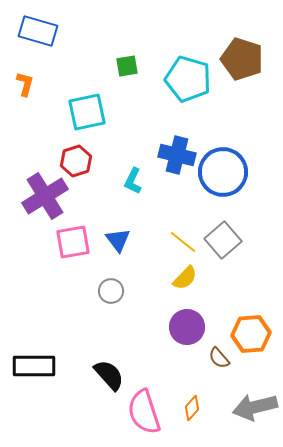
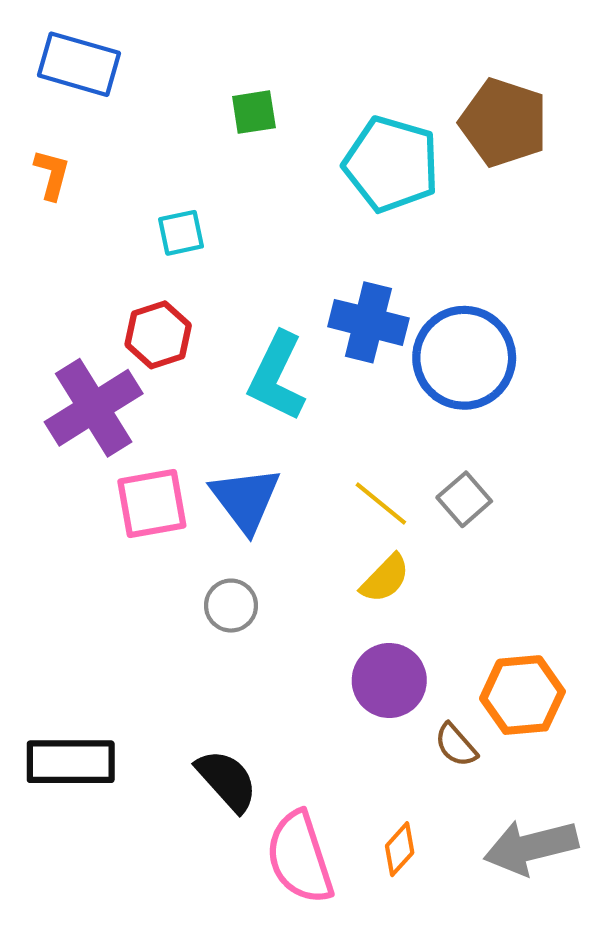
green square: (127, 66) -> (254, 112), moved
cyan square: (87, 112) -> (181, 233), size x0.6
cyan L-shape: (133, 181) -> (277, 377), size x1.6
blue triangle: (118, 240) -> (246, 499), size x1.4
gray square: (223, 240) -> (464, 499), size x0.7

